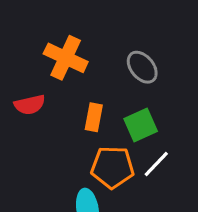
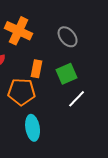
orange pentagon: (112, 167) -> (22, 92), moved

